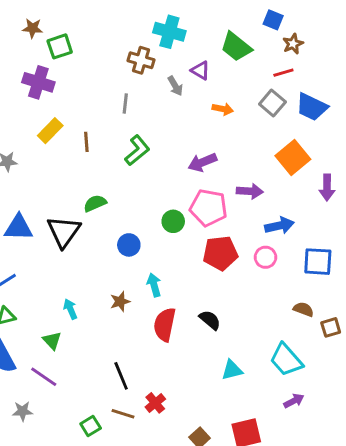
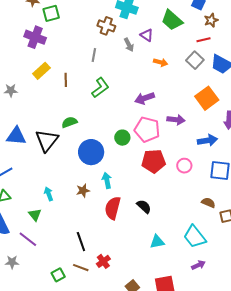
blue arrow: (279, 226) -> (207, 140), moved
blue circle: (129, 245) -> (91, 152), size x1.6

